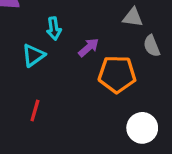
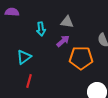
gray triangle: (133, 17) -> (67, 22), moved
cyan triangle: (33, 55) -> (24, 57), moved

